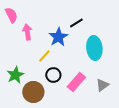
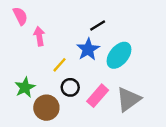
blue star: (58, 37) -> (88, 49), moved
cyan ellipse: (94, 48) -> (119, 55), turned 45
gray triangle: (102, 85) -> (129, 99), size x1.6

